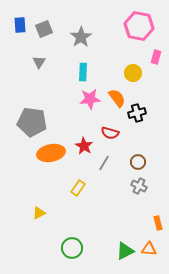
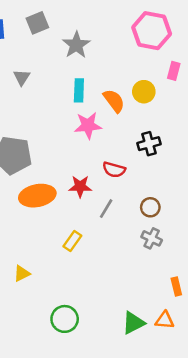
gray square: (44, 29) -> (37, 23), moved
orange semicircle: (117, 98) -> (114, 101), moved
red star: (84, 146) -> (80, 186), turned -30

